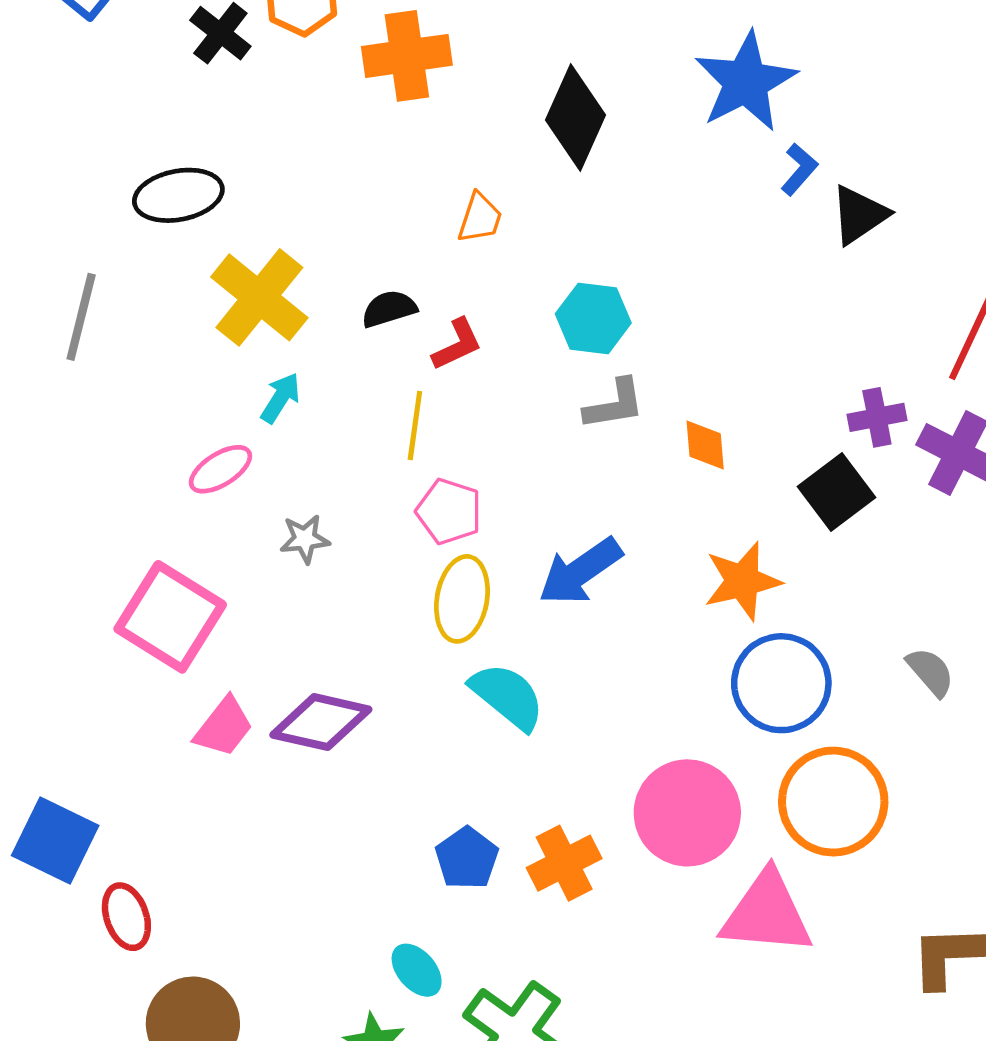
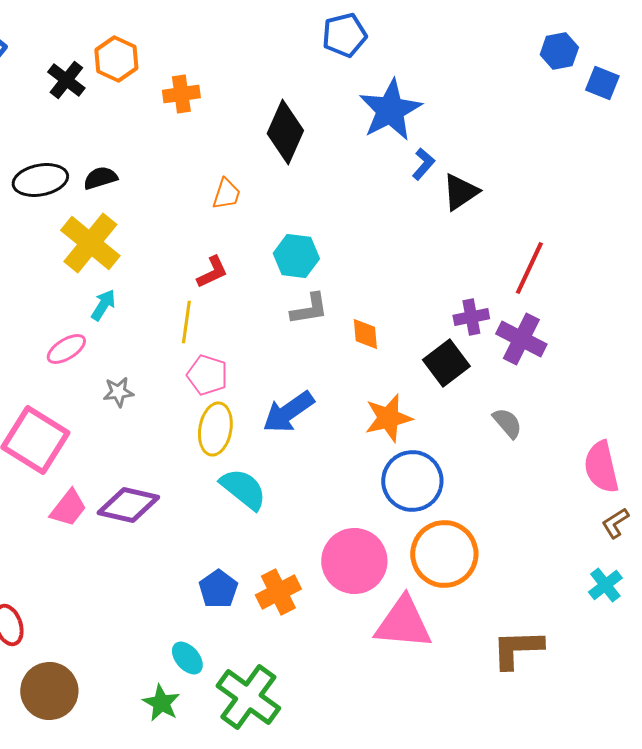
orange cross: (407, 56) -> (181, 94), size x0.7
black semicircle: (389, 309) -> (100, 178), moved
gray semicircle: (930, 672) -> (507, 423), moved

